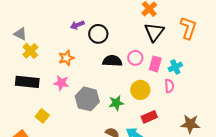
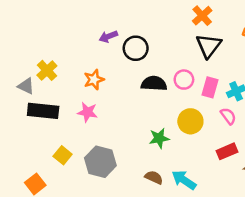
gray triangle: (20, 34) -> (26, 86), moved
pink semicircle: (169, 86) -> (228, 116), turned -32
gray hexagon: (87, 99) -> (100, 162), moved
red rectangle: (149, 117) -> (227, 151), moved

